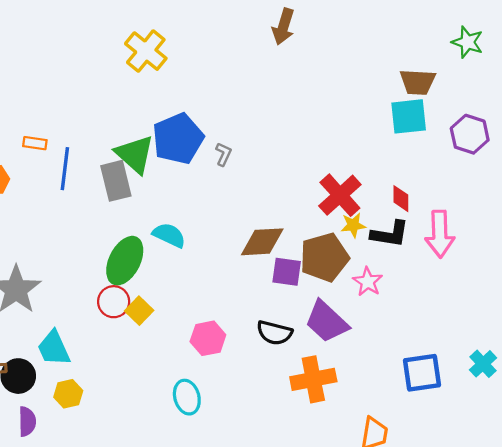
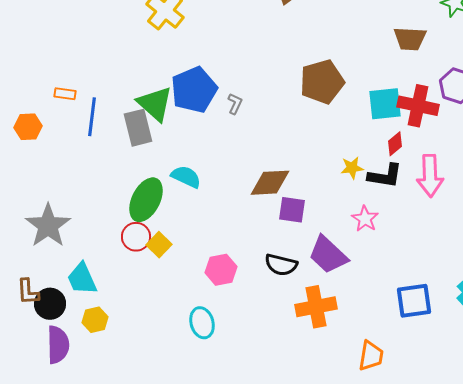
cyan square: (409, 116) -> (385, 104), moved
red cross: (340, 195) -> (418, 106), moved, turned -36
red diamond: (401, 199) -> (395, 144), turned 50
brown pentagon: (324, 257) -> (322, 82), moved
purple semicircle: (27, 421) -> (58, 345), size x1.4

